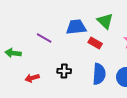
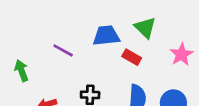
green arrow: (13, 53) -> (22, 71), turned 63

